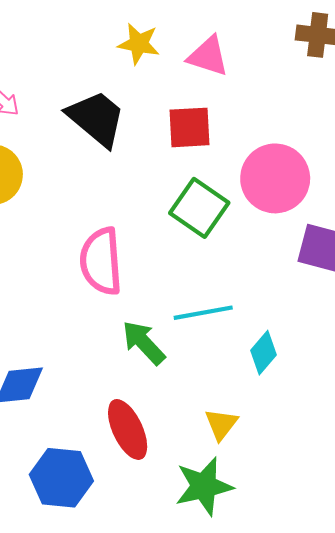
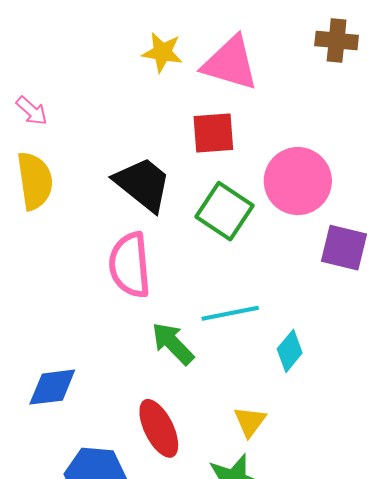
pink triangle: (208, 56) -> (230, 63), size x1.4
black trapezoid: (96, 118) -> (143, 184), moved

